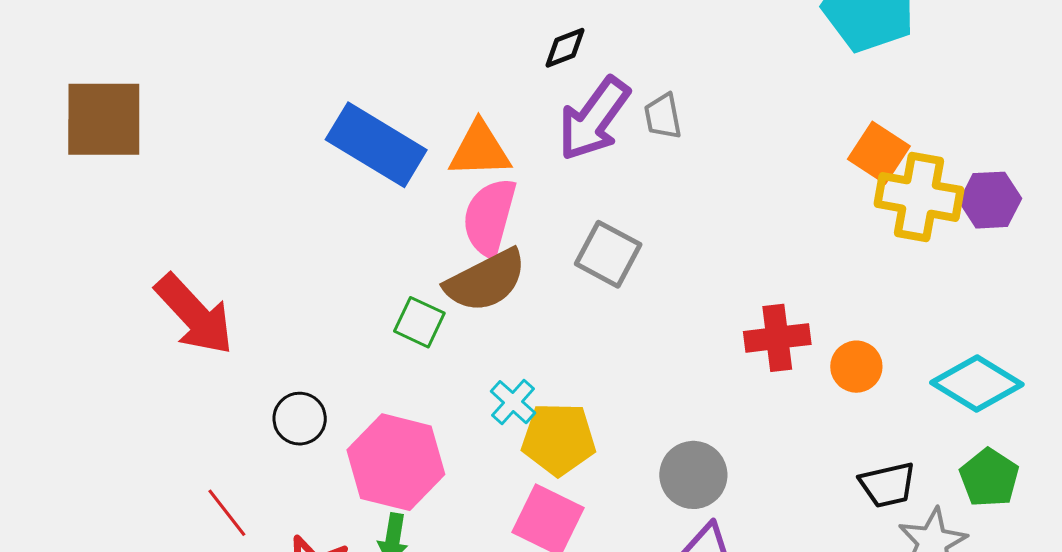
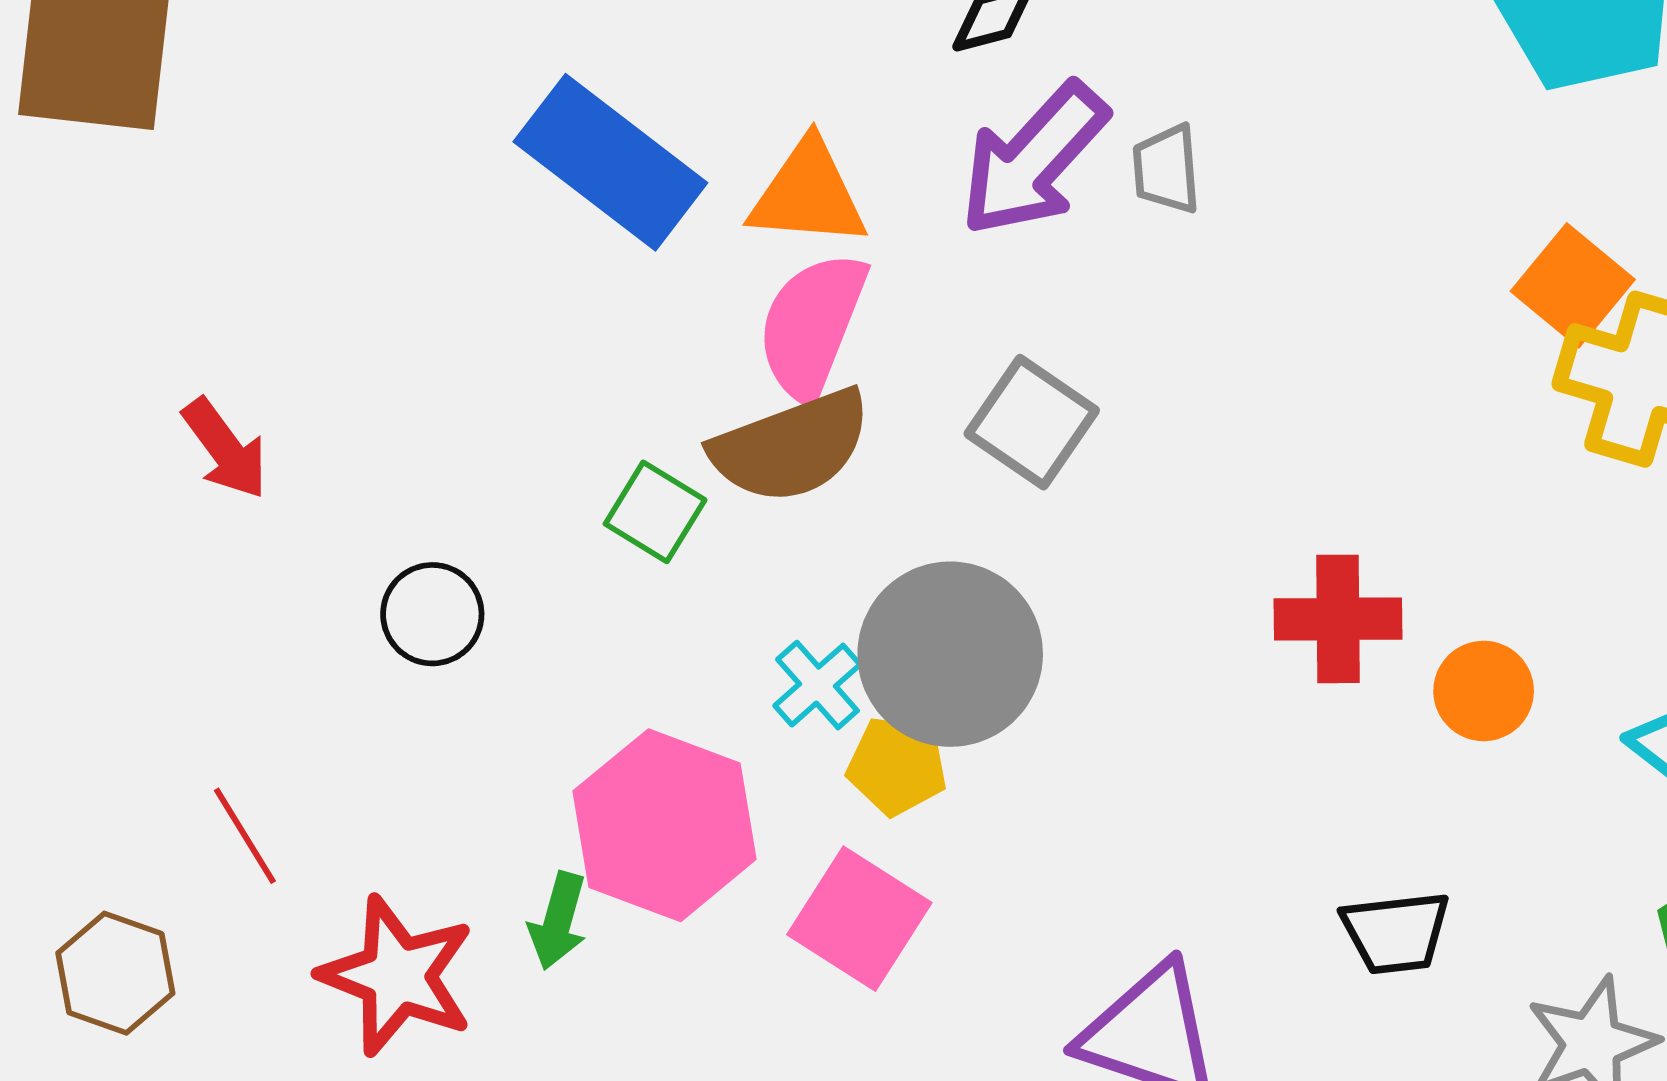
red arrow: (194, 315) -> (225, 449), size x0.6
black circle: (300, 419) -> (432, 614), moved
yellow pentagon: (559, 439) -> (897, 766), size x0.7
pink hexagon: (396, 462) -> (665, 825), moved
gray circle: (693, 475) -> (950, 654), moved, size x1.4
black trapezoid: (887, 485) -> (1396, 932), moved

